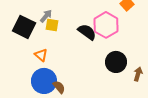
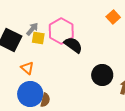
pink hexagon: (106, 25) -> (61, 31), moved
brown semicircle: (59, 87) -> (45, 100), turned 56

